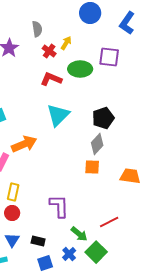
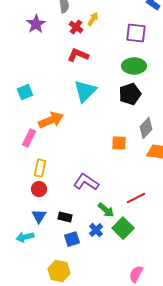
green ellipse: (80, 69) -> (134, 66), moved
gray diamond: (97, 144) -> (146, 128), moved
purple L-shape: (59, 206) -> (86, 182), turned -55

